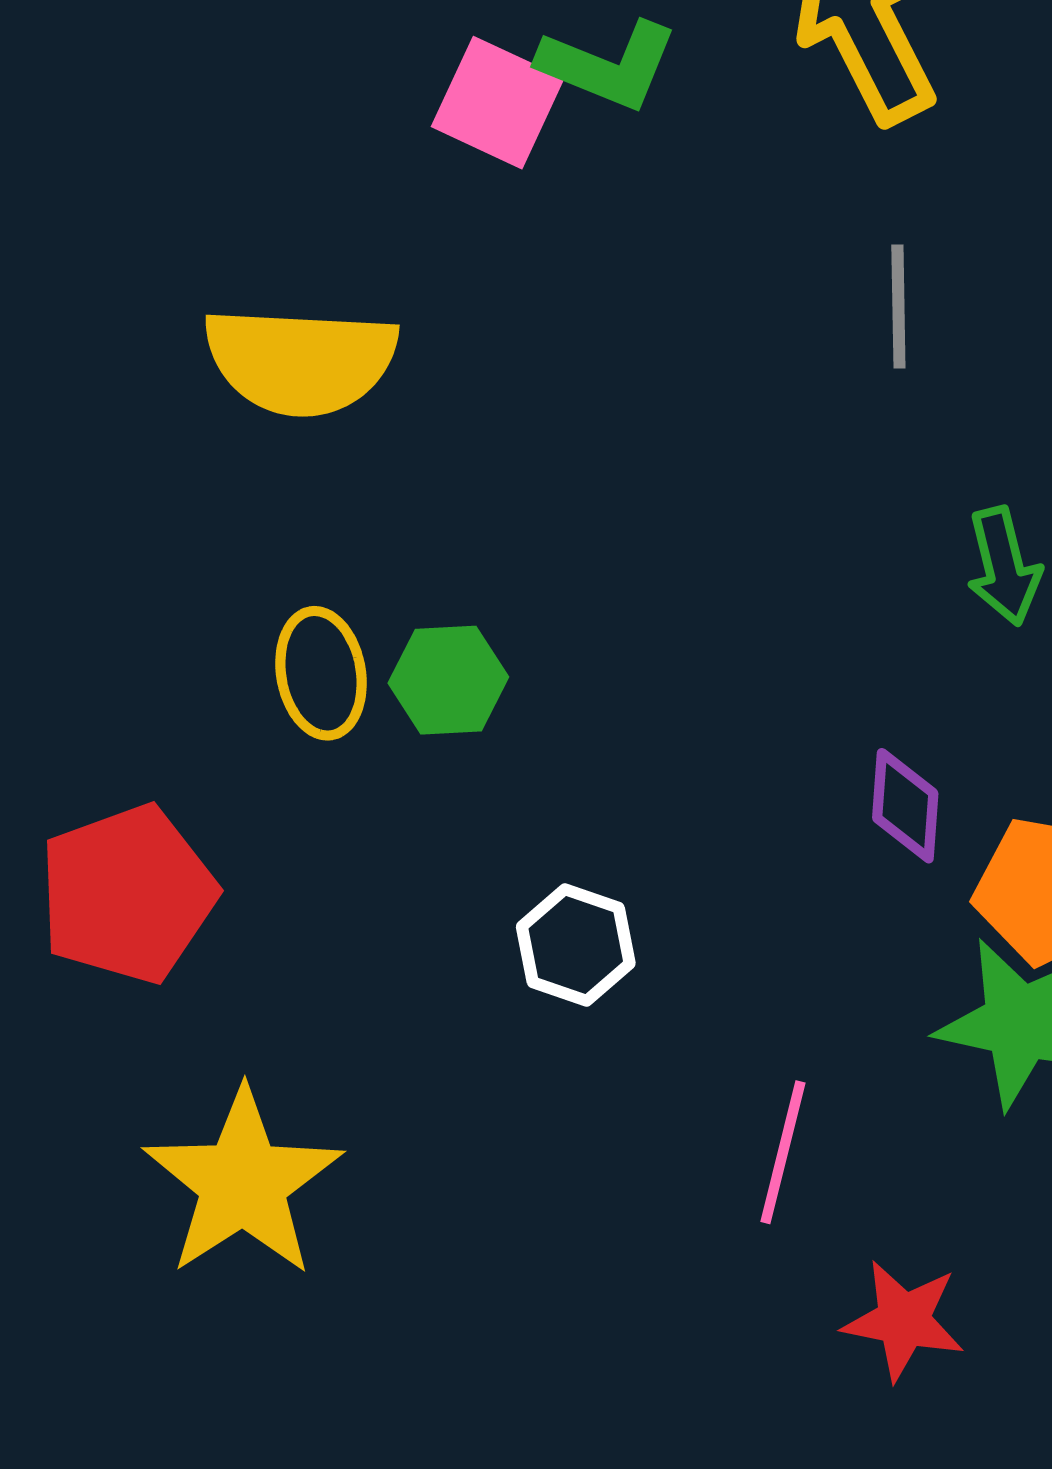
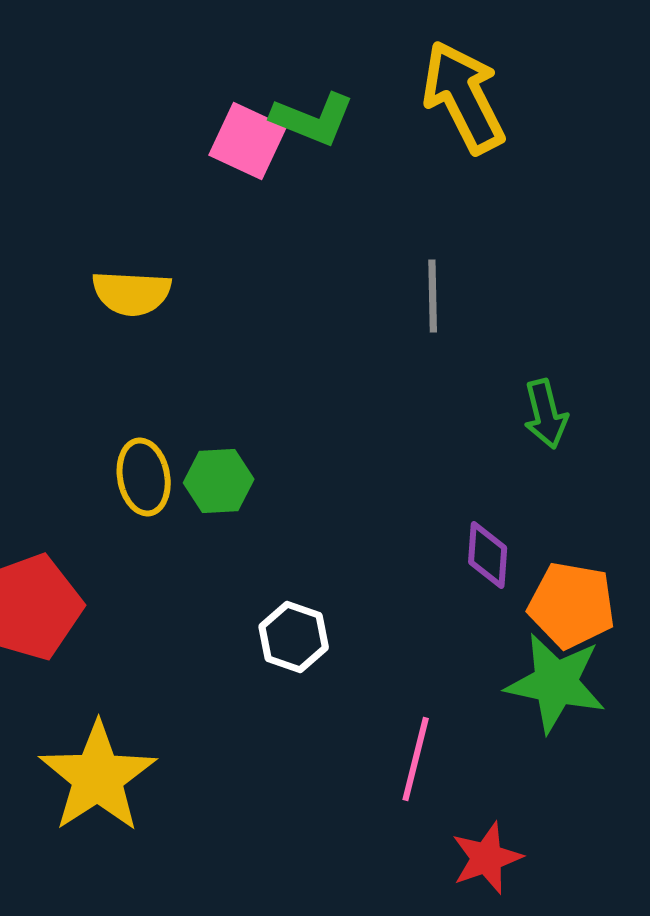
gray line: (898, 306) -> (433, 296), moved
yellow semicircle: (301, 361) -> (132, 293), size x0.7
red star: (904, 1320) -> (487, 858), turned -30

